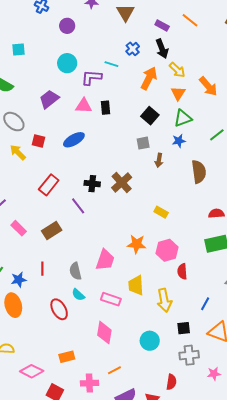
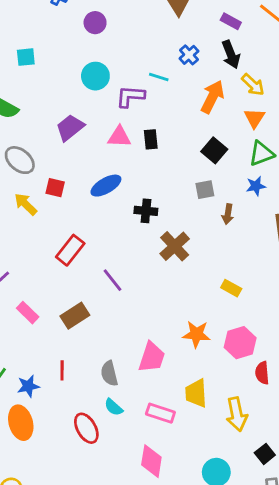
black cross: (92, 184) -> (146, 211), moved
black square: (184, 328) -> (265, 454), turned -32

